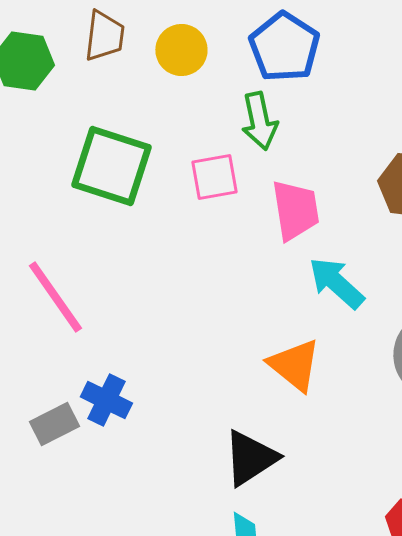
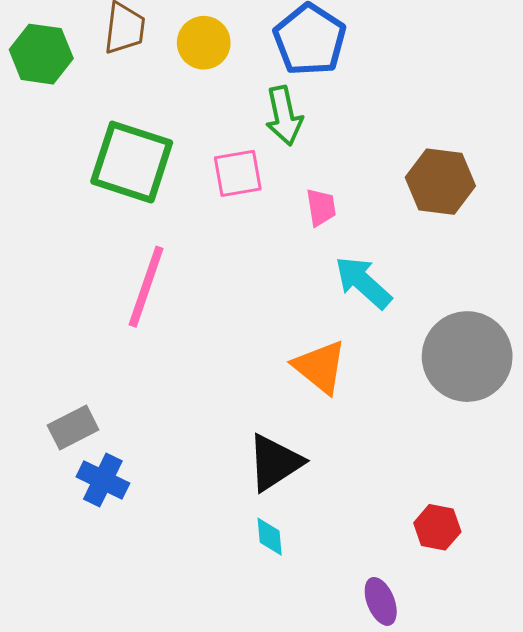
pink trapezoid: (295, 210) -> (321, 207), size x0.6
pink line: (55, 297) -> (146, 287), moved, turned 54
blue cross: (106, 400) -> (103, 480), moved

